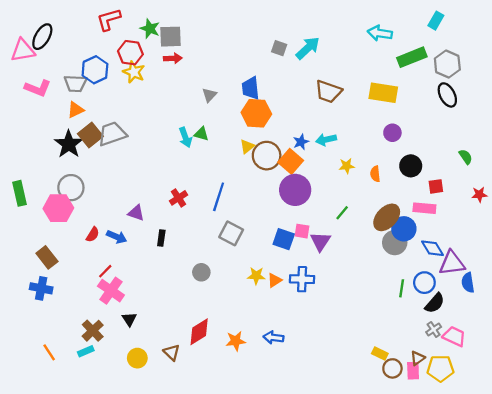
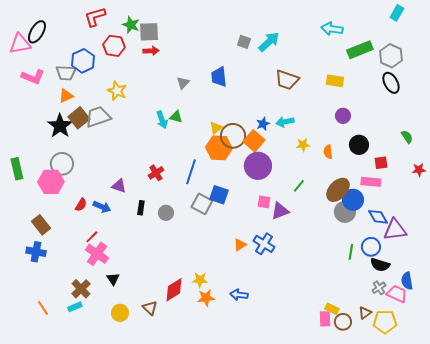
cyan rectangle: (436, 21) -> (397, 13), moved
yellow star: (134, 72) -> (117, 91), moved
yellow rectangle: (383, 93) -> (335, 81), size x0.7
orange hexagon: (256, 113) -> (219, 148), moved
blue square: (284, 239) -> (219, 195), moved
purple triangle: (320, 241) -> (280, 211), turned 36
gray circle: (201, 272) -> (166, 213), moved
yellow star: (256, 276) -> (200, 280), moved
blue cross: (302, 279) -> (264, 244), turned 30
blue semicircle: (468, 283) -> (407, 281), moved
black semicircle: (435, 303) -> (380, 265), turned 66
pink rectangle: (413, 371) -> (325, 319), moved

